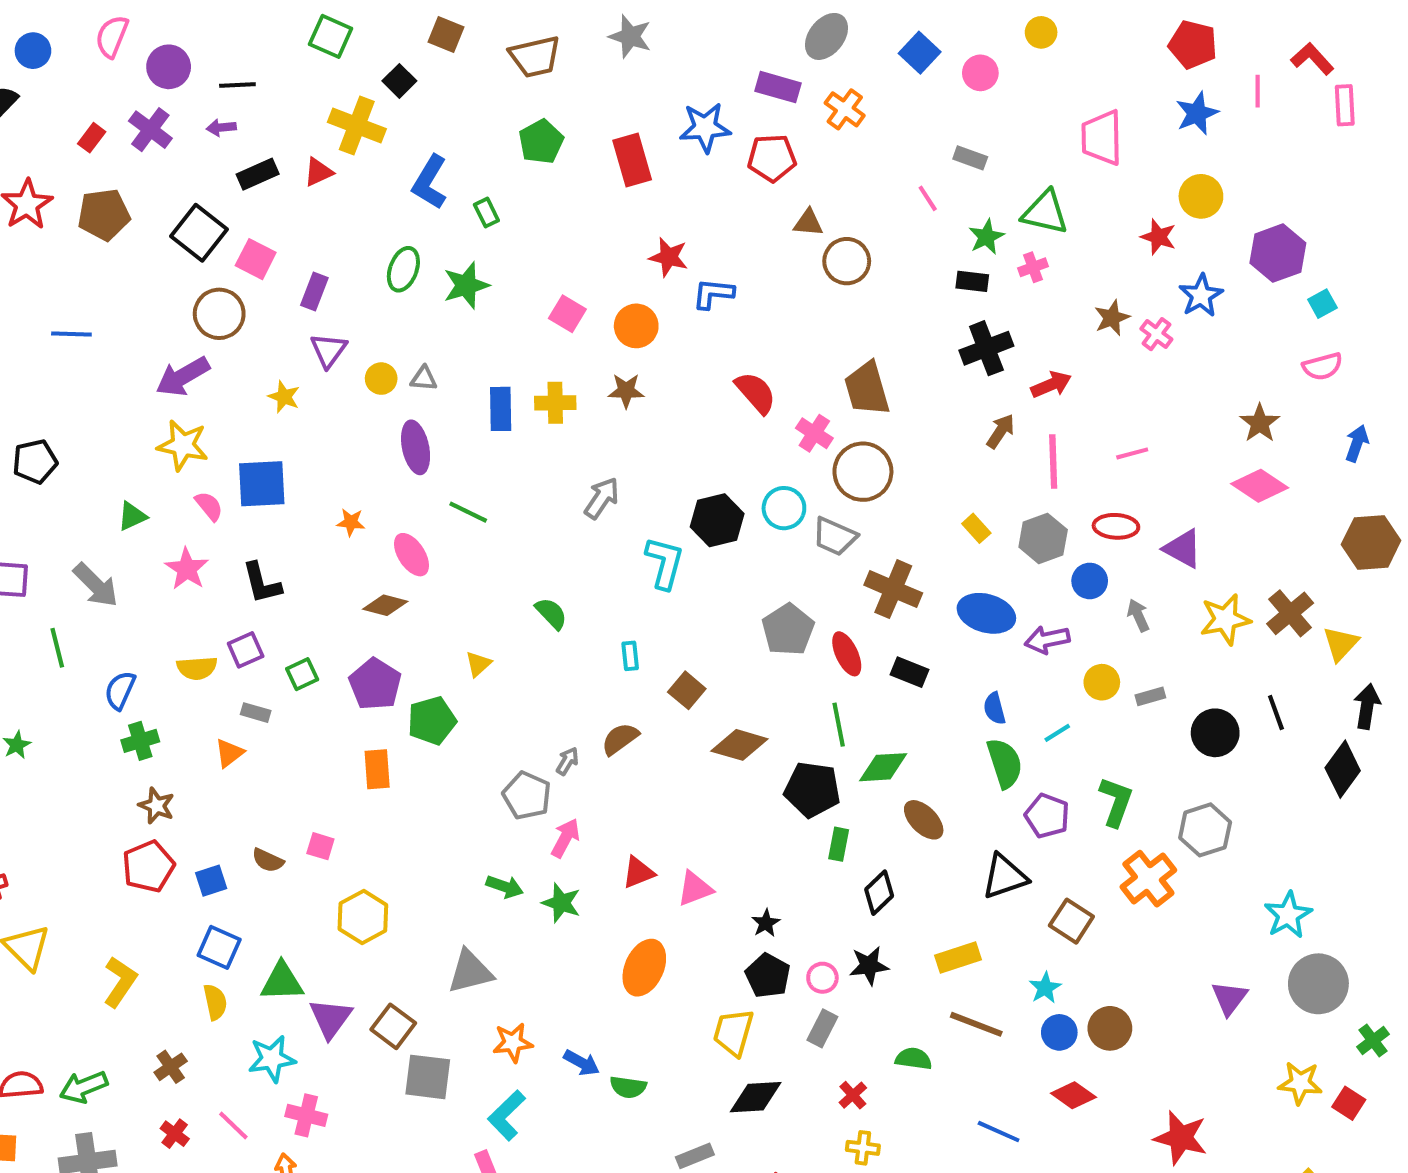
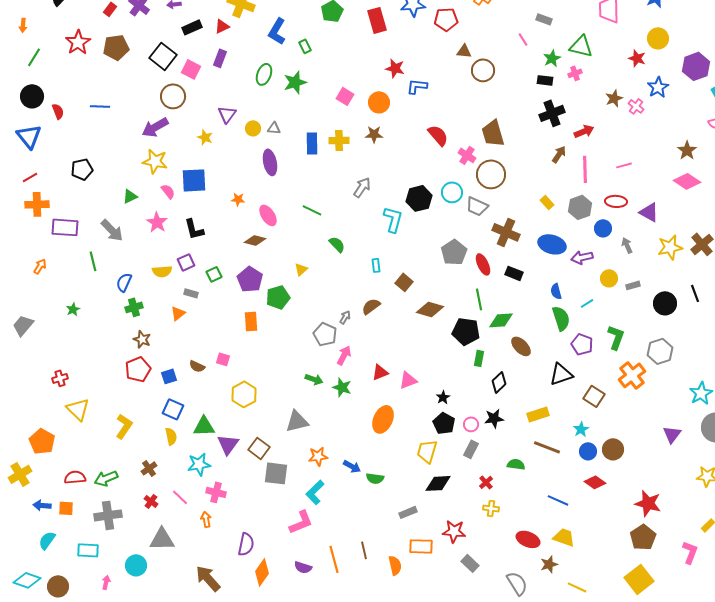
purple rectangle: (314, 291) -> (220, 58), moved
green line: (468, 512) -> (312, 210), moved

